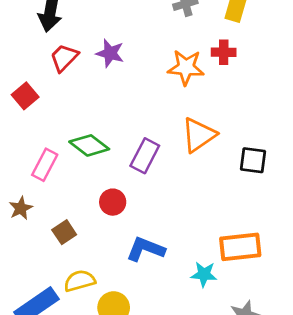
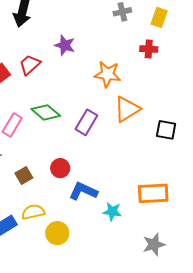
red trapezoid: (64, 58) -> (30, 65), moved
orange star: (186, 67) -> (108, 74), moved
red circle: (113, 202) -> (60, 168), moved
cyan star: (204, 274) -> (112, 212), moved

